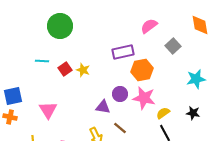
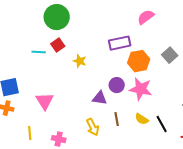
gray square: (173, 46) -> (170, 55), moved
red square: (65, 69) -> (58, 45), moved
yellow semicircle: (163, 113) -> (142, 119), moved, turned -112
brown line: (120, 128) -> (117, 119), turned 40

